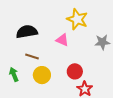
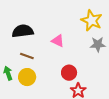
yellow star: (77, 19) -> (92, 20), moved
yellow circle: (42, 75) -> (27, 77), moved

